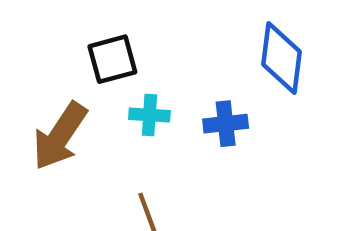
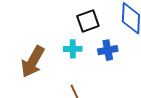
black square: (112, 59) -> (88, 21), moved

